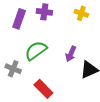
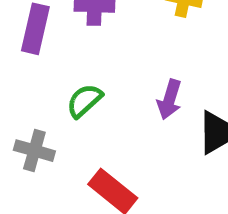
green semicircle: (36, 51) -> (84, 101), size x0.7

